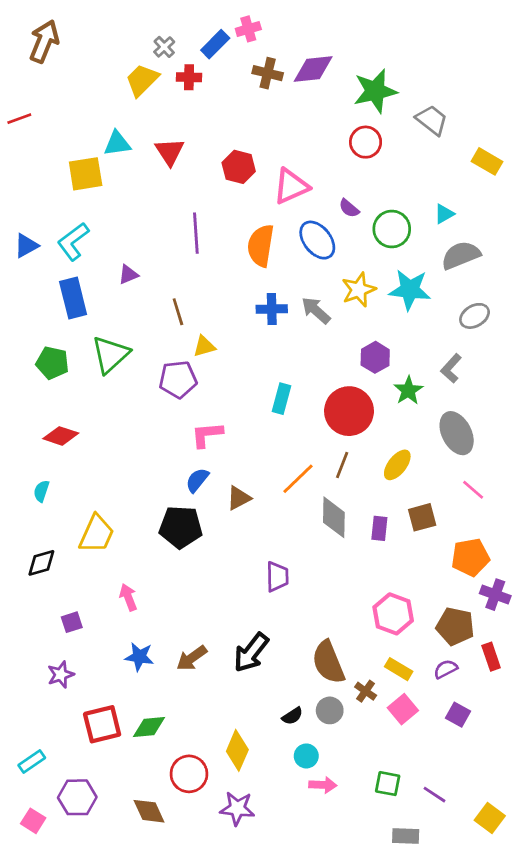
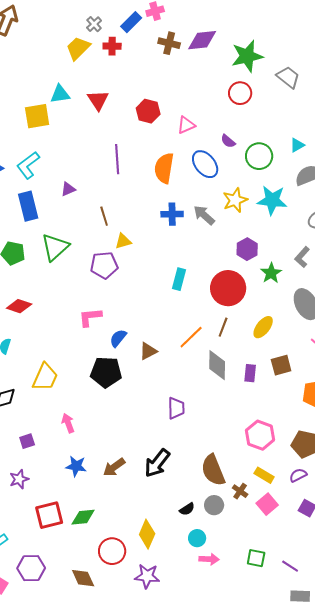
pink triangle: (291, 186) -> (186, 125), size x0.7
pink L-shape: (207, 435) -> (90, 317), moved
gray rectangle: (406, 836) -> (300, 596), moved

